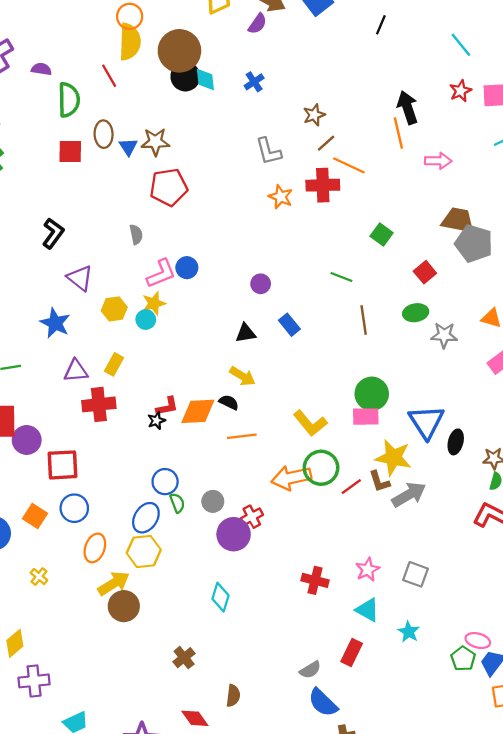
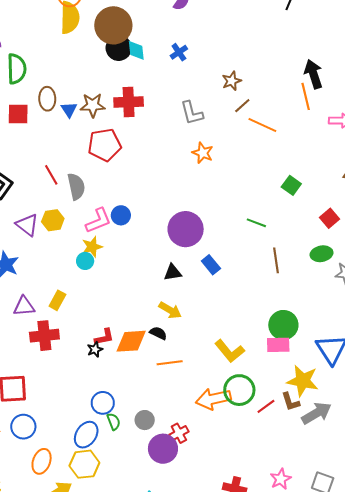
red line: (109, 76) -> (51, 175), moved
red cross: (323, 185) -> (129, 102), moved
gray semicircle: (136, 234) -> (76, 186), size x1.5
purple circle: (261, 284) -> (186, 229), size x2.0
yellow hexagon: (114, 309) -> (53, 220), moved

